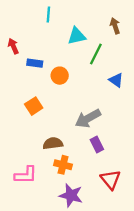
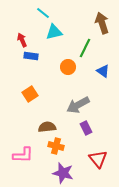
cyan line: (48, 15) -> (43, 13), turned -56
brown arrow: (115, 26) -> (102, 23), size x1.5
cyan triangle: (77, 36) -> (54, 32), moved
red arrow: (13, 46) -> (22, 40), moved
orange circle: (60, 76) -> (68, 67), moved

